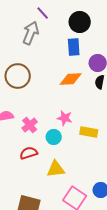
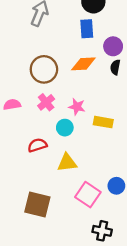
brown circle: (18, 76) -> (44, 69), moved
pink cross: (30, 125) -> (46, 102), moved

